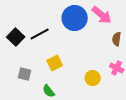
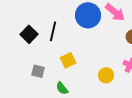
black line: (40, 34) -> (53, 31), turned -48

